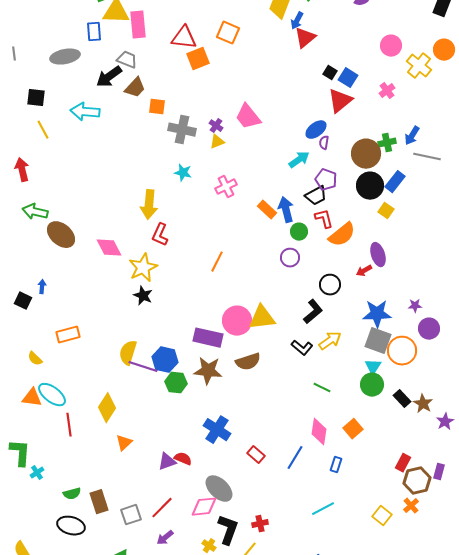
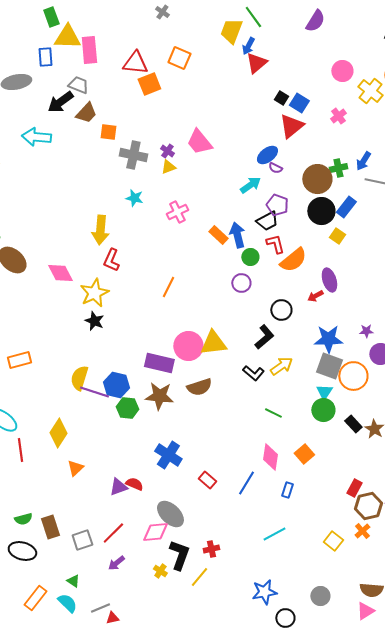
purple semicircle: (324, 143) -> (275, 168), turned -72

